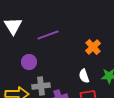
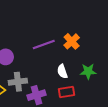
purple line: (48, 35) -> (44, 45), moved

